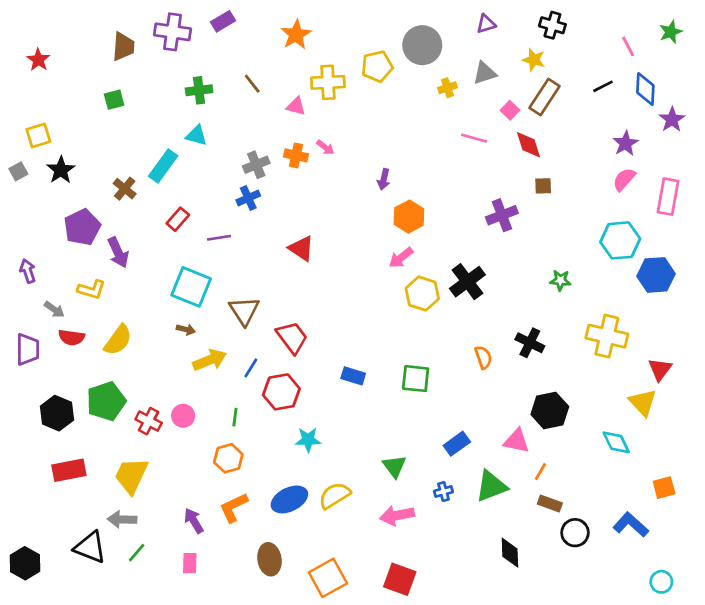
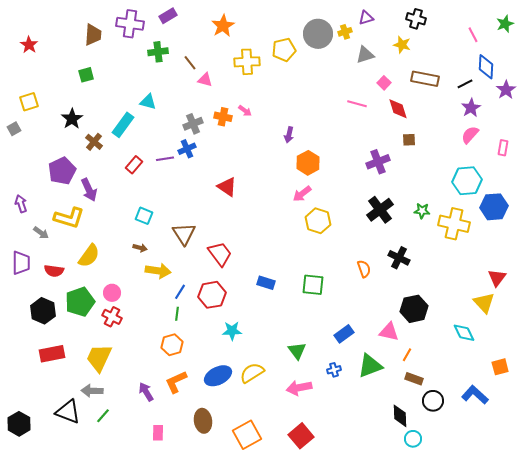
black line: (603, 86) -> (465, 84), moved
yellow cross: (447, 88) -> (345, 32), moved
green cross: (199, 90) -> (158, 52), moved
brown rectangle: (544, 97) -> (425, 79), moved, turned 68
pink triangle: (296, 106) -> (205, 80), moved
black star: (61, 170) -> (72, 119), moved
pink rectangle: (668, 197) -> (503, 148), size x0.6
purple line: (219, 238) -> (165, 159), moved
black cross: (467, 282) -> (380, 210), moved
cyan square: (191, 287) -> (144, 216), size x0.6
yellow L-shape: (91, 290) -> (69, 218), size x1.4
yellow cross: (607, 336) -> (454, 224), moved
red semicircle: (72, 337) -> (54, 271), moved
yellow arrow: (210, 360) -> (158, 271), turned 30
blue line: (251, 368) -> (180, 292), moved
pink circle: (183, 416) -> (112, 293), moved
black diamond: (510, 553) -> (400, 416), moved
pink rectangle: (190, 563) -> (158, 433), moved
red square: (400, 579) -> (301, 436), turned 30
cyan circle: (661, 582) -> (413, 439), moved

